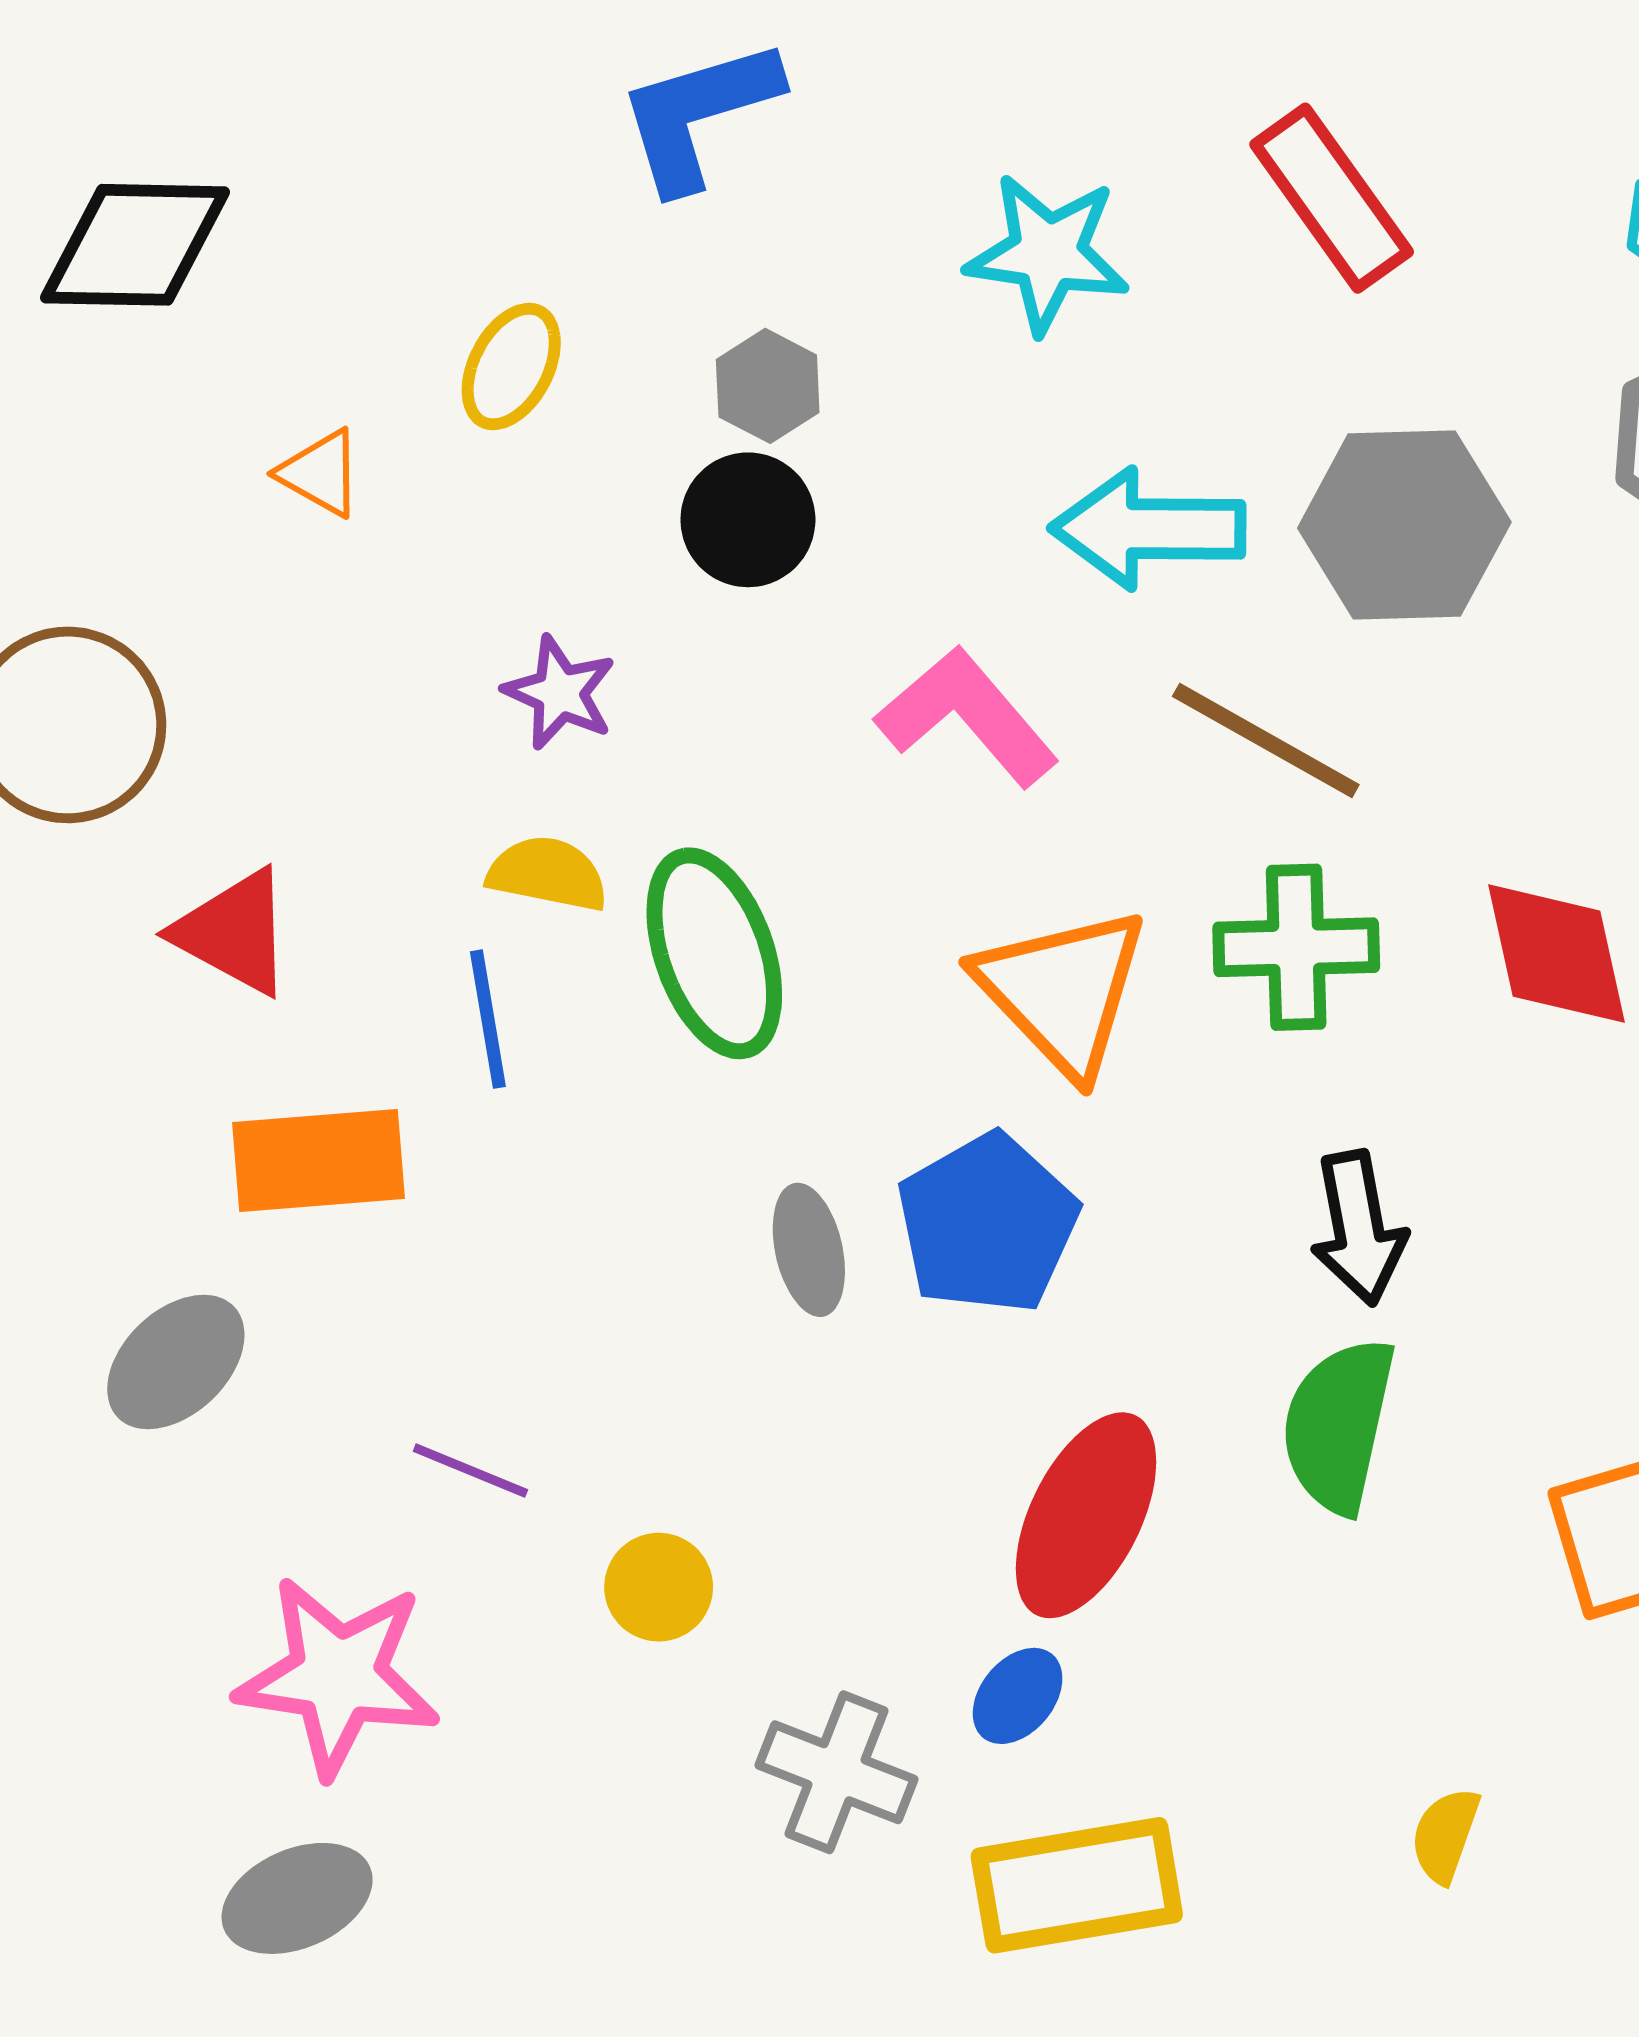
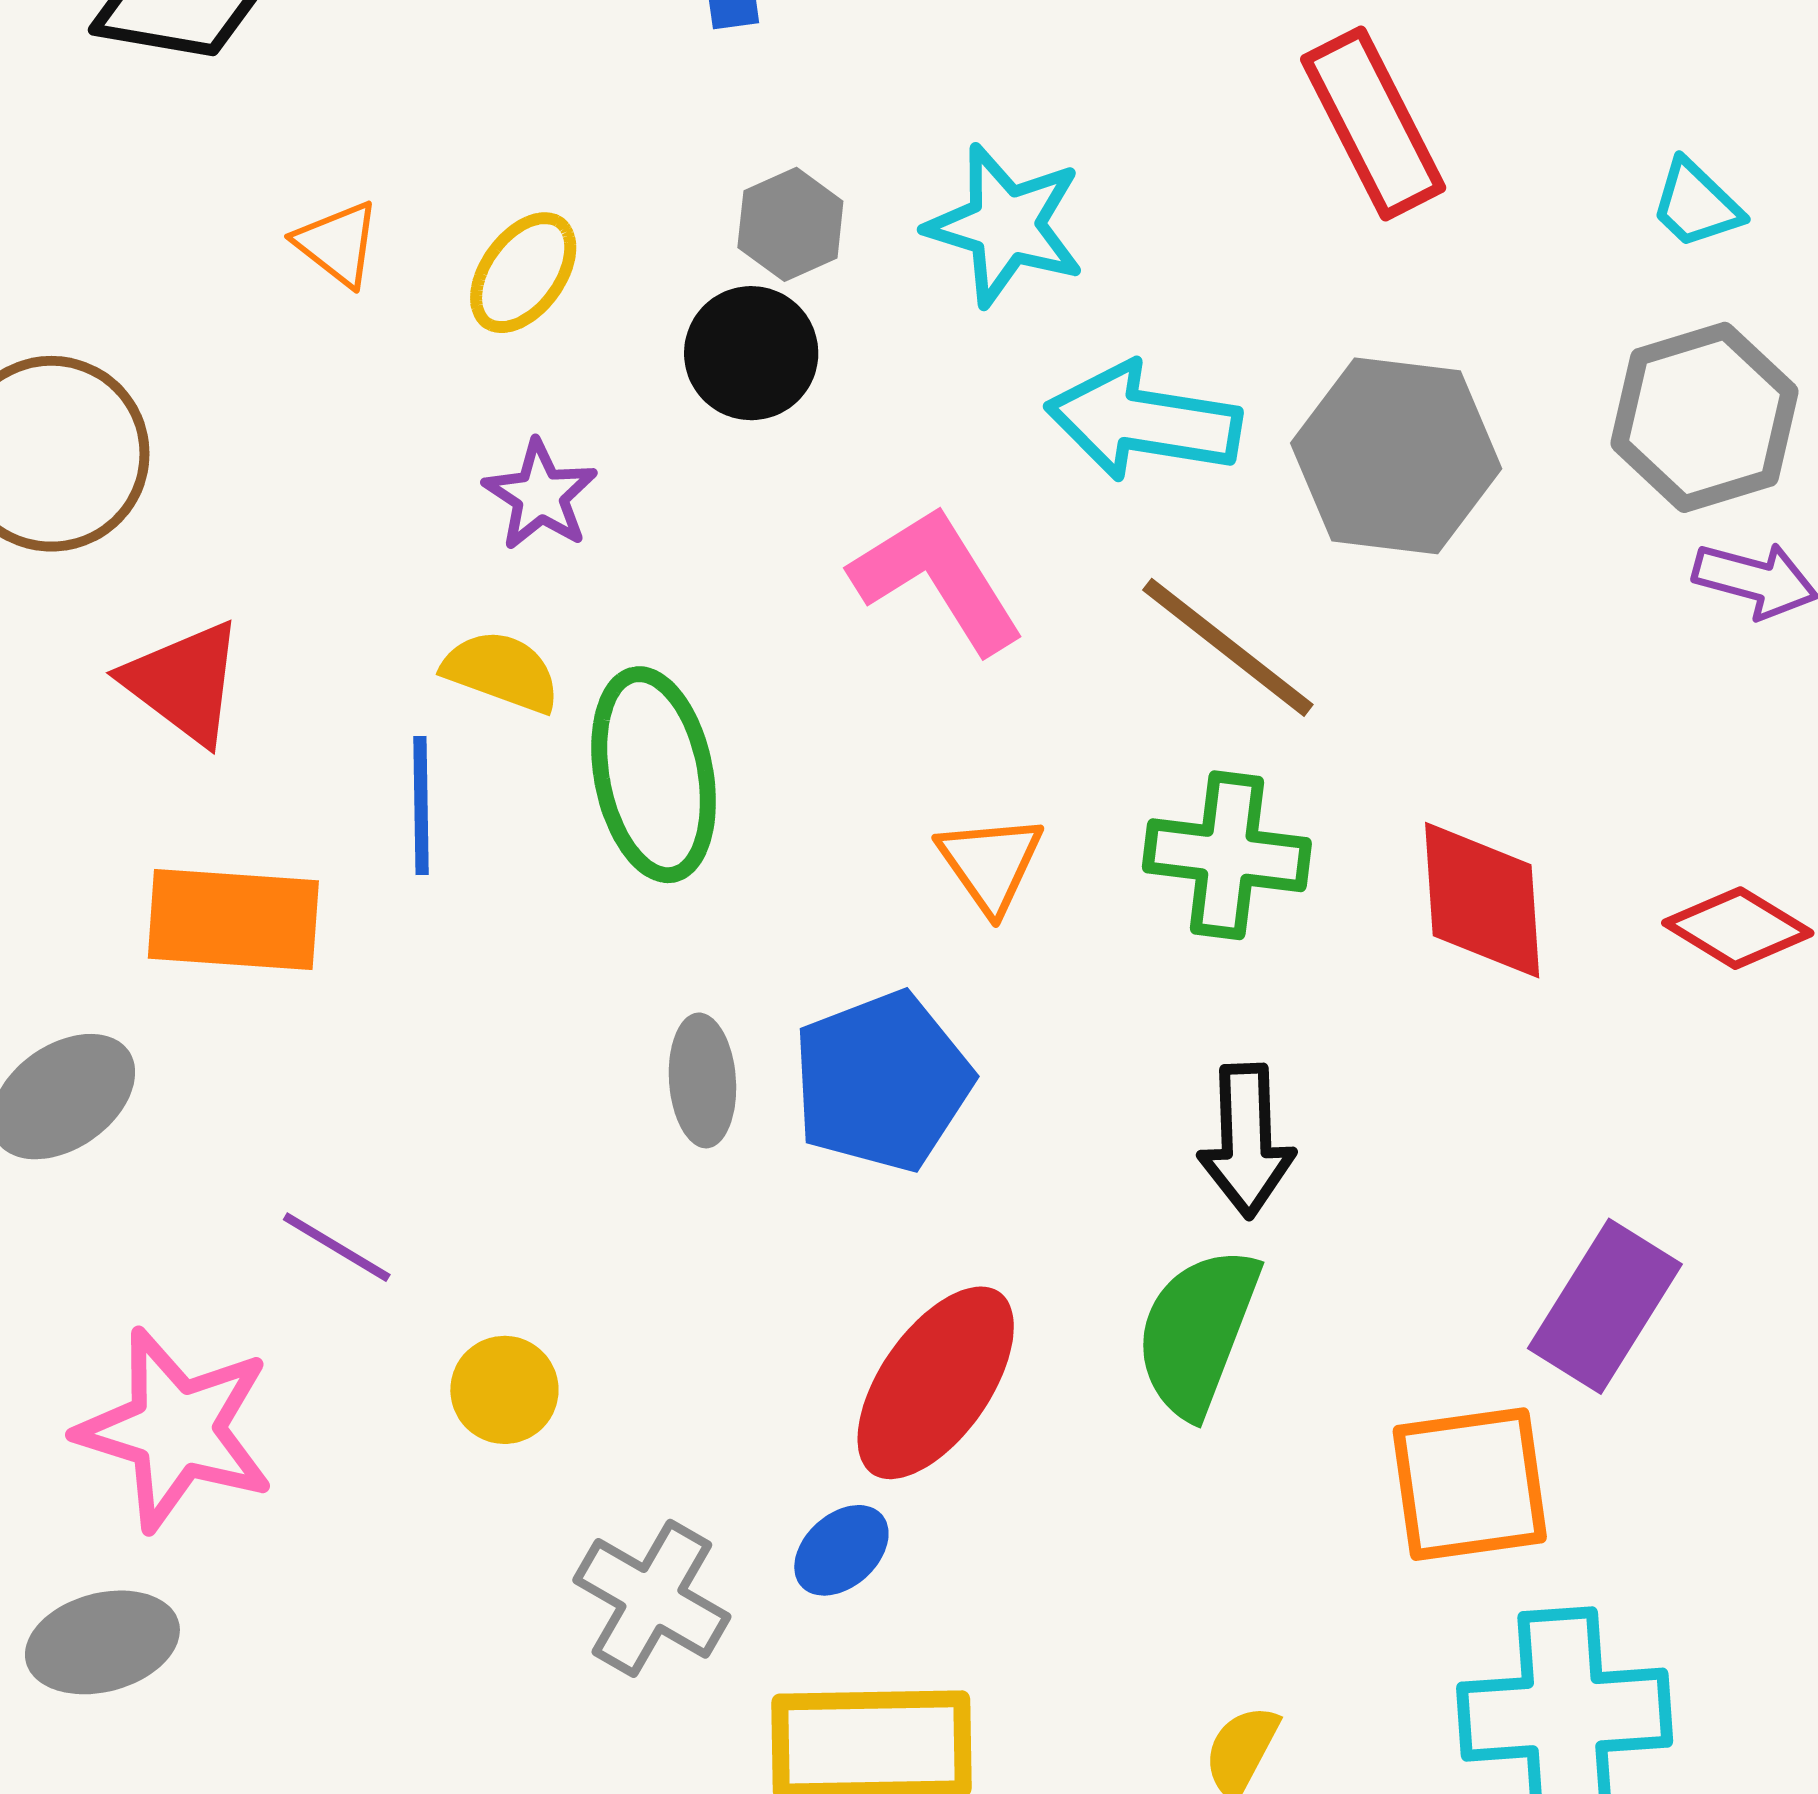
cyan star: (1048, 253) -> (1005, 225), moved
yellow ellipse: (511, 367) -> (523, 273), moved
orange triangle: (1062, 991) -> (990, 863), size x0.6

